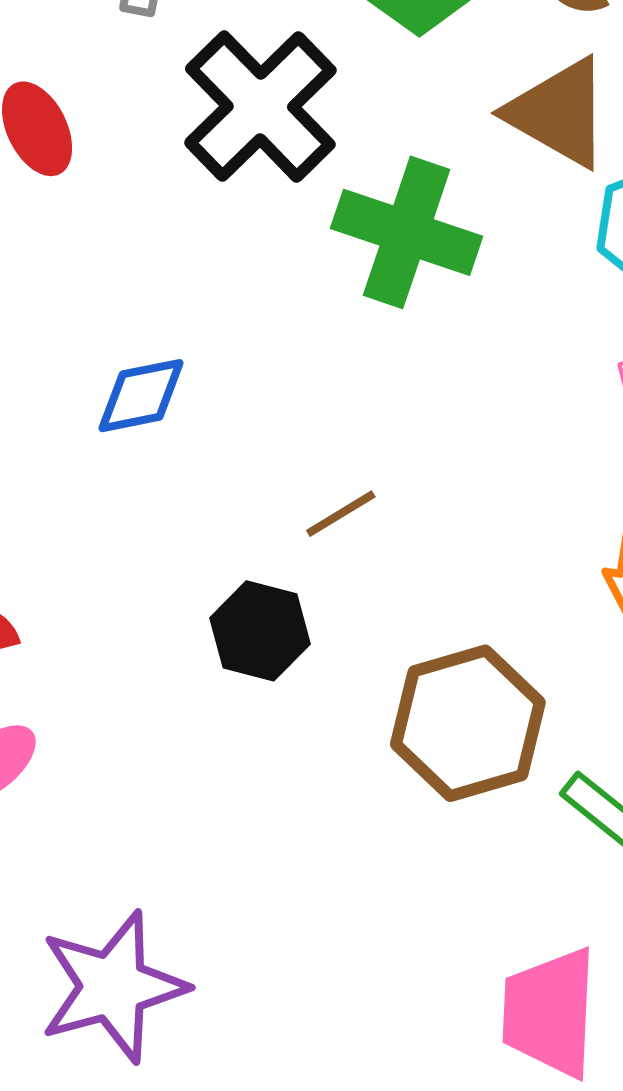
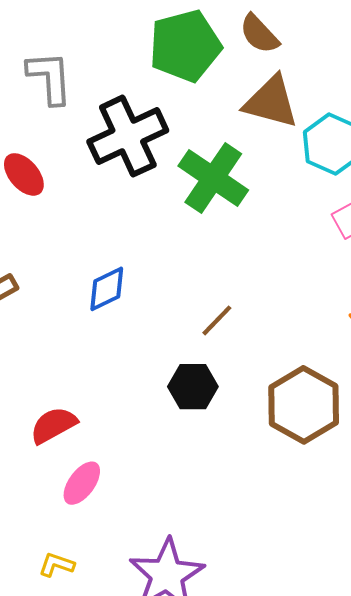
black cross: (260, 107) -> (128, 136), turned 34
green cross: (407, 232) -> (213, 178), turned 30

